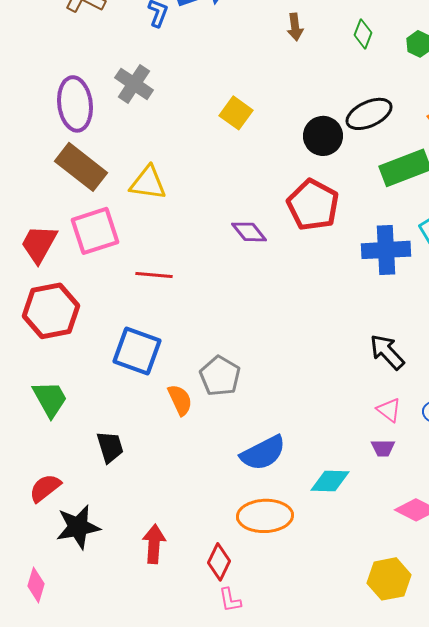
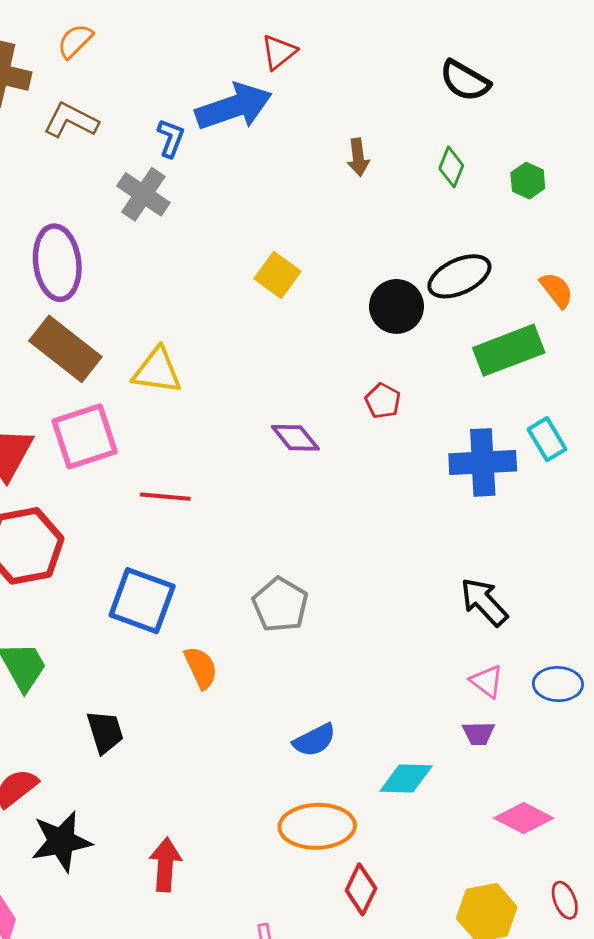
gray cross: (134, 84) -> (143, 194), moved
red pentagon: (313, 205) -> (383, 401), size x0.5
gray pentagon: (220, 376) -> (280, 605), moved
blue semicircle: (263, 453) -> (314, 740), size x0.7
red diamond: (219, 562) -> (361, 889), moved

